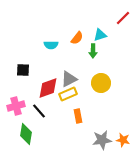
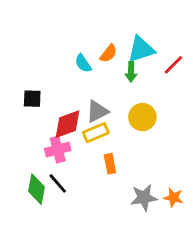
red line: (123, 18) -> (173, 65), moved
cyan triangle: (100, 35) -> (141, 49), size x1.5
cyan semicircle: (51, 45) -> (83, 63), moved, turned 56
pink cross: (16, 106) -> (58, 150), moved
black line: (39, 111) -> (58, 183), moved

